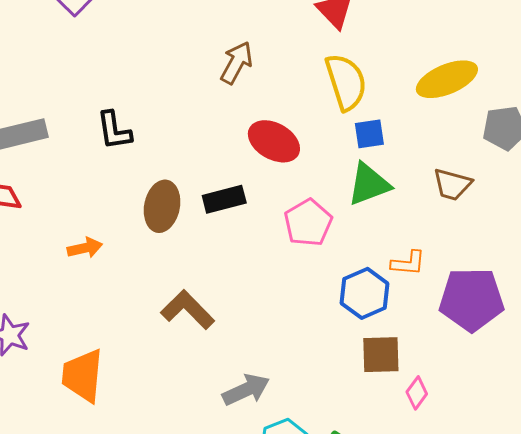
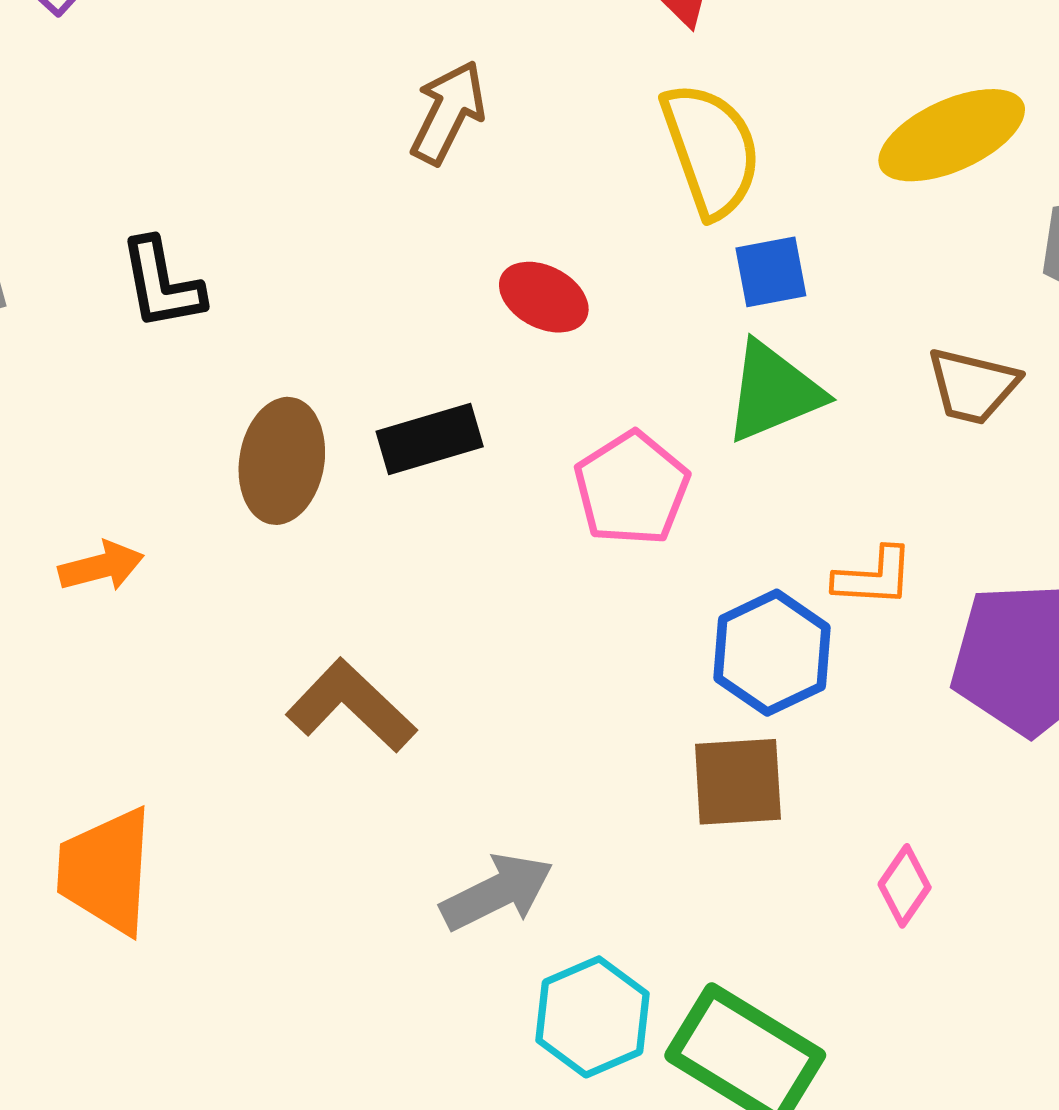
red ellipse: (274, 141) -> (544, 297), size x0.7
brown square: (381, 355) -> (738, 782), moved

